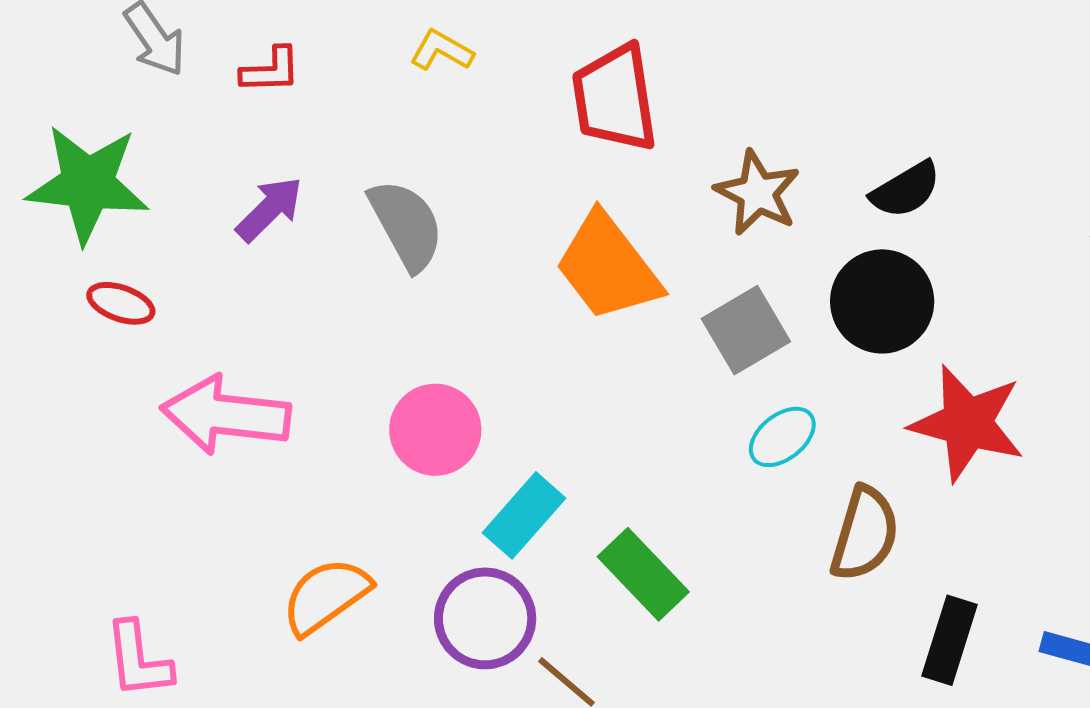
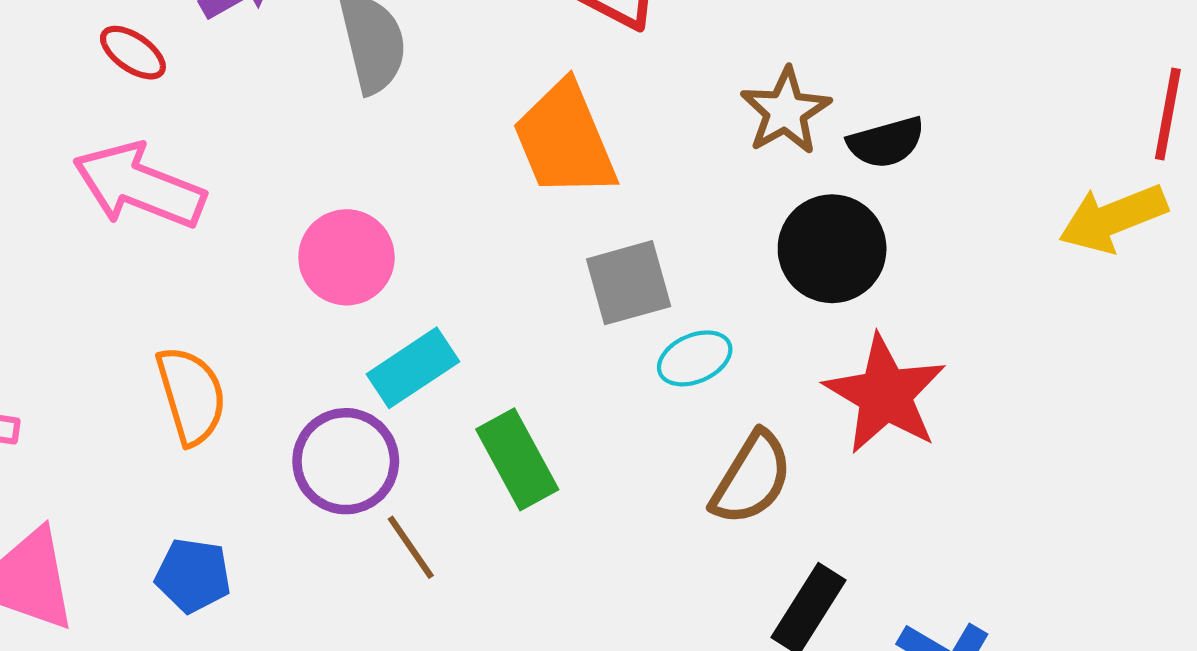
brown star: (757, 193) -> (785, 111), moved
red ellipse: (121, 303) -> (133, 53), moved
gray square: (746, 330) -> (629, 283), moved
orange semicircle: (326, 596) -> (191, 395), turned 94

